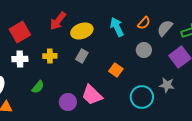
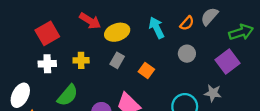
red arrow: (58, 21) -> (90, 21), turned -96
gray semicircle: (165, 28) -> (209, 16), moved
orange square: (116, 70) -> (146, 70), moved
green semicircle: (38, 87) -> (68, 95), size x1.5

